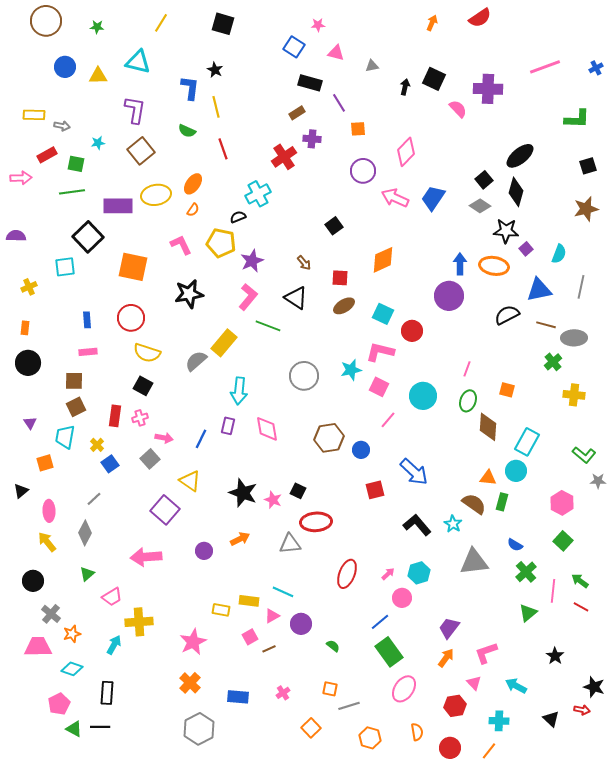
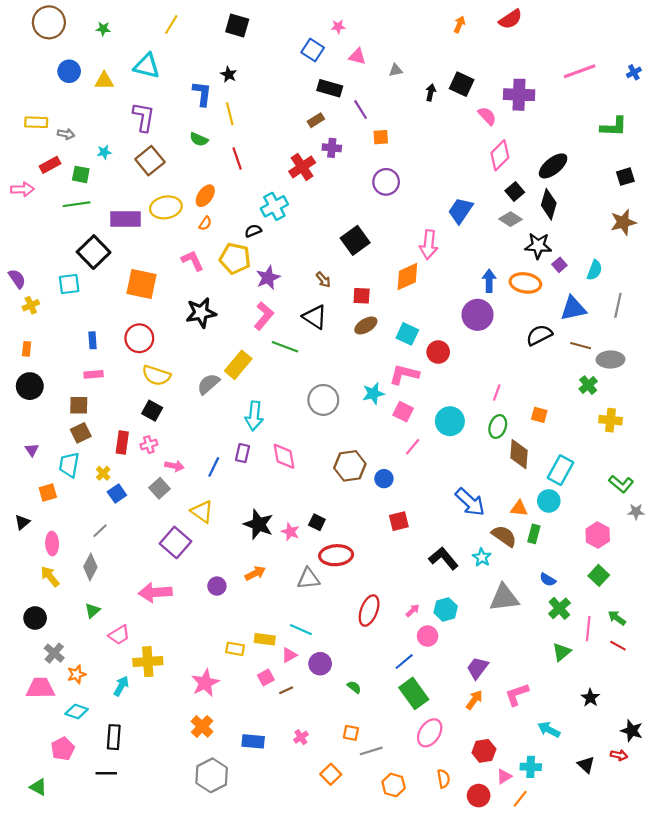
pink diamond: (406, 152) -> (500, 155), moved
pink arrow: (395, 198) -> (429, 245), moved, turned -108
black square: (334, 226) -> (355, 240), size x1.5
purple semicircle: (16, 236) -> (17, 279), moved, turned 54
blue arrow: (414, 472) -> (470, 502), moved
pink triangle: (474, 683) -> (504, 776), moved, turned 42
green triangle: (74, 729) -> (38, 787), moved

